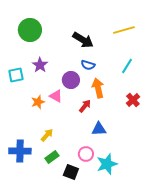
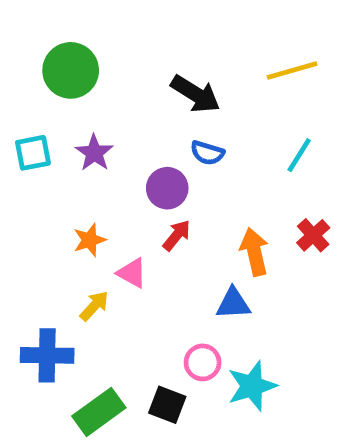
cyan square: (16, 75) -> (33, 153), moved
orange arrow: (98, 88) -> (254, 252), moved
pink triangle: (56, 96) -> (132, 273), moved
red arrow: (85, 106) -> (177, 235), moved
yellow arrow: (47, 135) -> (94, 306), moved
green rectangle: (52, 157) -> (99, 412), moved, size x1.5

